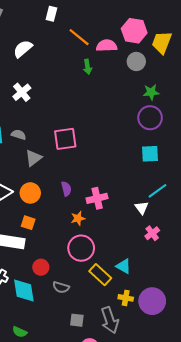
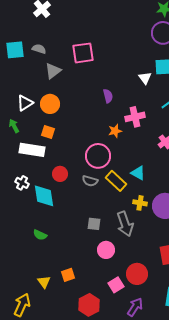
purple semicircle: (66, 189) -> (108, 96), moved
pink cross: (97, 198) -> (135, 117), moved
white triangle: (142, 208) -> (145, 78), moved
orange star: (78, 218) -> (115, 131), moved
gray semicircle: (61, 287) -> (90, 181), moved

